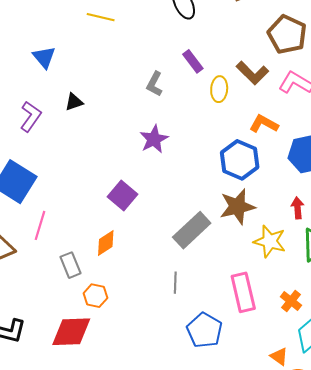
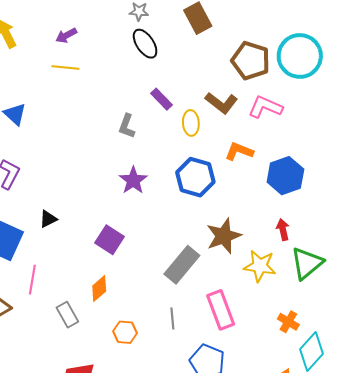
black triangle: (74, 102) -> (48, 219), moved
blue hexagon: (240, 160) -> (195, 177), moved
pink rectangle: (243, 292) -> (221, 310), moved
orange hexagon: (95, 296) -> (125, 332), moved

